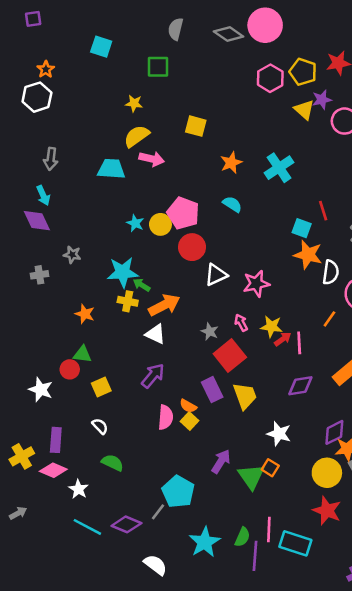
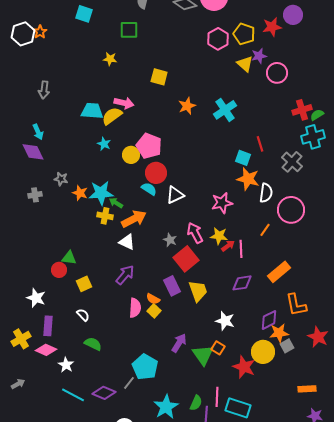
white hexagon: (37, 97) -> (23, 34), moved
yellow semicircle: (137, 136) -> (112, 116), moved
gray arrow: (51, 159) -> (44, 90), moved
cyan semicircle: (232, 204) -> (149, 189), moved
cyan star: (135, 223) -> (104, 144), moved
pink star: (256, 284) -> (222, 203), moved
orange star: (85, 314) -> (80, 193), moved
pink arrow: (241, 323) -> (195, 233), size x1.5
white star: (41, 390) -> (36, 298), moved
red star: (327, 511) -> (244, 367), moved

